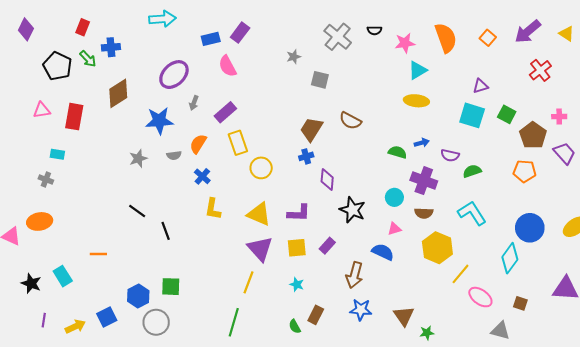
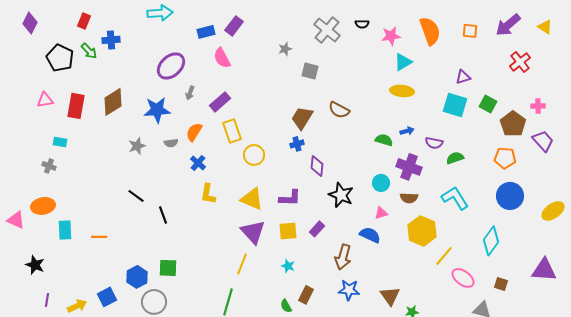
orange square: (488, 38) -> (470, 31), turned -35
brown diamond: (118, 93) -> (113, 102), moved
blue circle: (530, 228) -> (510, 196), moved
cyan rectangle: (63, 276) -> (65, 230), moved, turned 30

